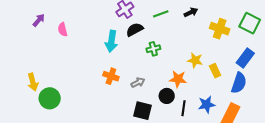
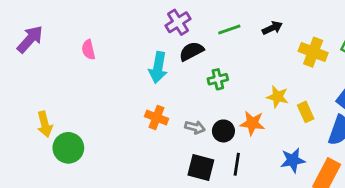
purple arrow: (39, 20) -> (30, 39), moved, size x1.5
gray arrow: (138, 83) -> (195, 127), turned 40
black circle: (167, 96) -> (223, 131), moved
black line: (184, 108) -> (237, 164), moved

